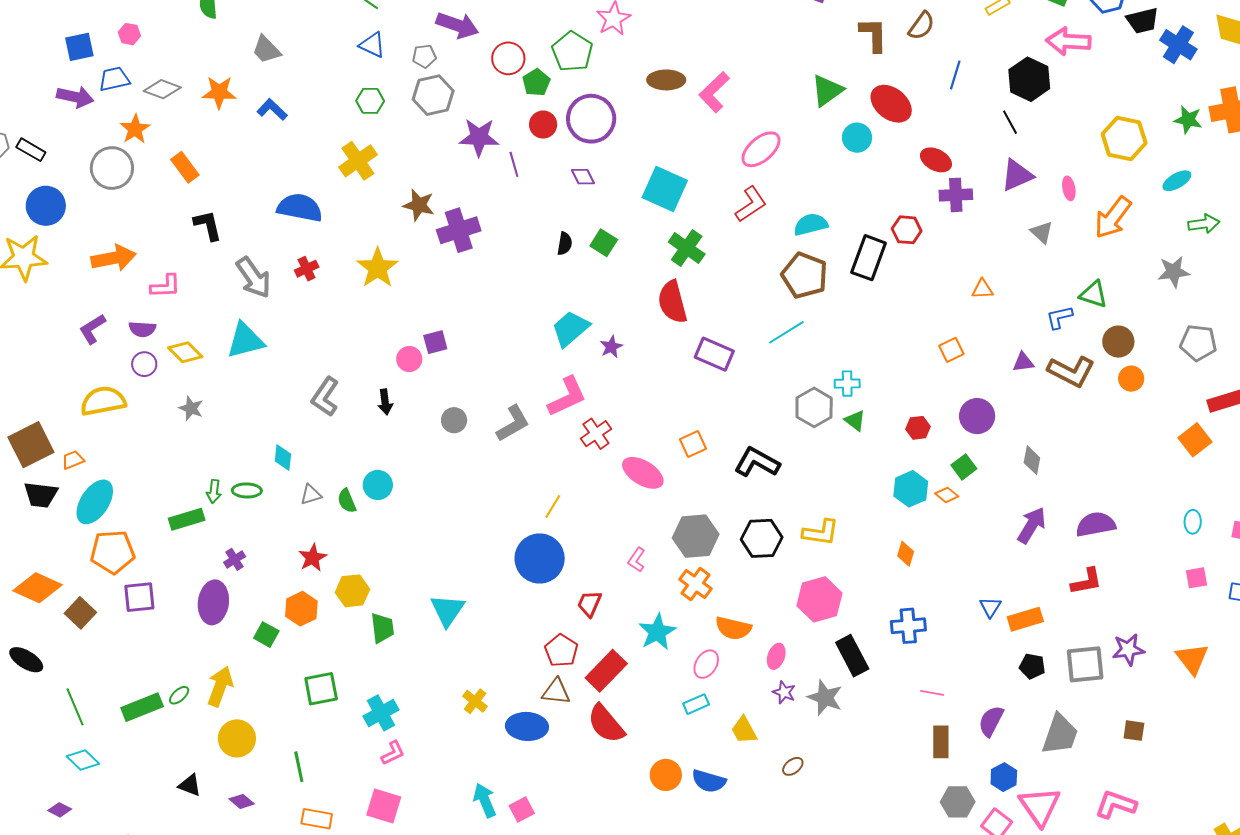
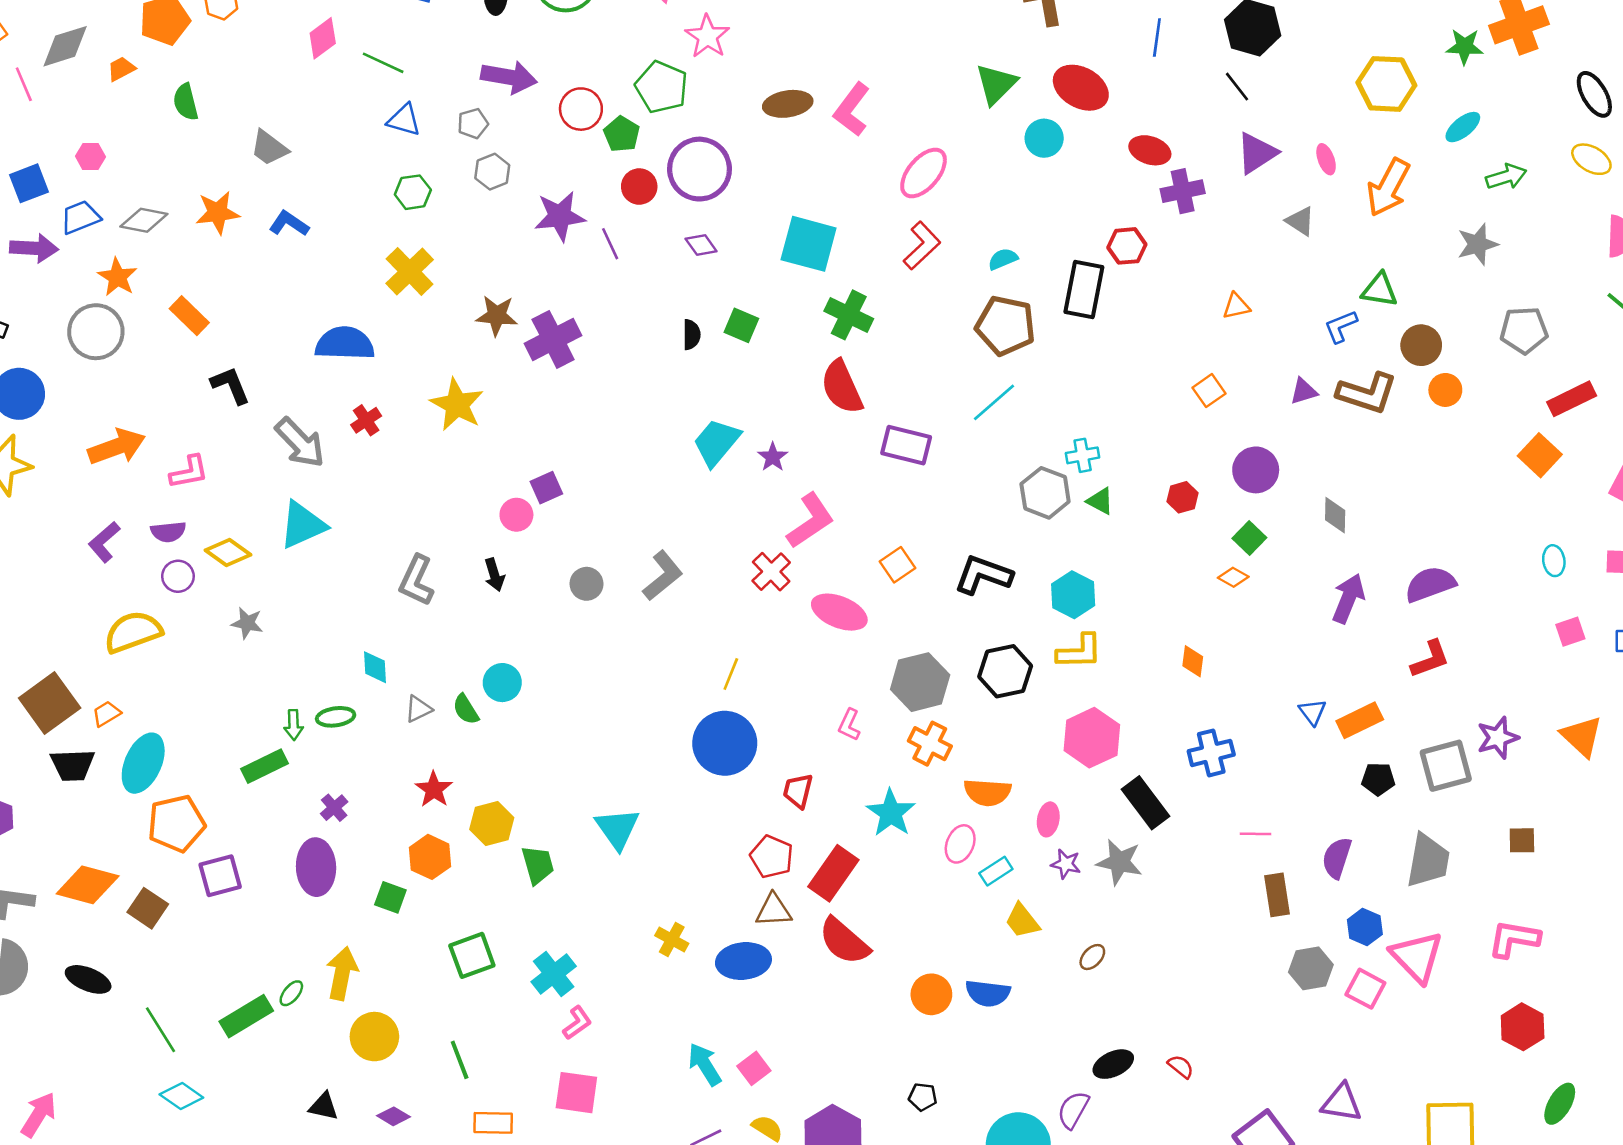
gray hexagon: (433, 95) -> (492, 172), size x0.7
cyan semicircle: (811, 224) -> (1003, 259), size x0.7
pink L-shape: (567, 397) -> (810, 521), moved
cyan hexagon: (911, 489) -> (1073, 595), moved
cyan rectangle: (696, 704) -> (996, 871), moved

